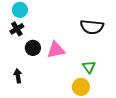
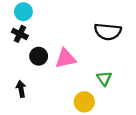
black cross: (17, 29) -> (20, 34), turned -32
yellow circle: (81, 87) -> (84, 102), moved

